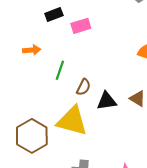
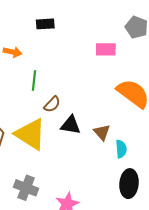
pink rectangle: (81, 26) -> (106, 49), moved
green line: (60, 70) -> (34, 81), turned -30

